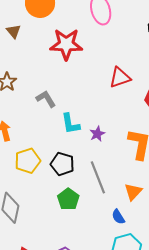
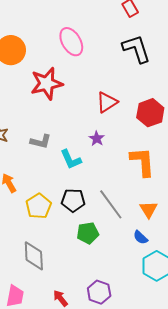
gray L-shape: (46, 99) -> (41, 141), turned 150
purple star: (97, 134) -> (97, 139), moved
green pentagon: (68, 199) -> (88, 233), turned -30

